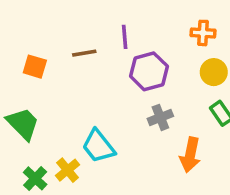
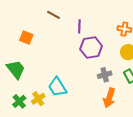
brown line: (84, 53) -> (54, 15), moved, turned 32
gray cross: (160, 117) -> (105, 75), moved

